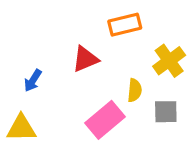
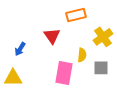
red triangle: (85, 59) -> (52, 36), turned -42
pink rectangle: (105, 120) -> (64, 73), turned -40

